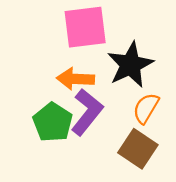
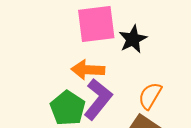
black star: (130, 65) -> (133, 39), moved, size x0.7

